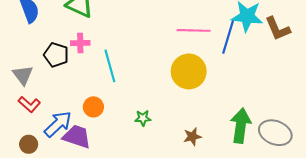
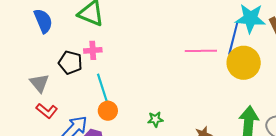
pink line: (194, 30) -> (201, 51), moved
cyan line: (110, 66) -> (103, 89), moved
yellow circle: (189, 71) -> (244, 63), moved

